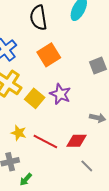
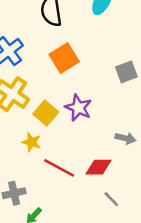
yellow star: (19, 133) -> (32, 142), moved

